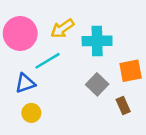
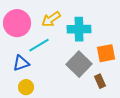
gray square: (97, 84) -> (79, 64), size x1.4

